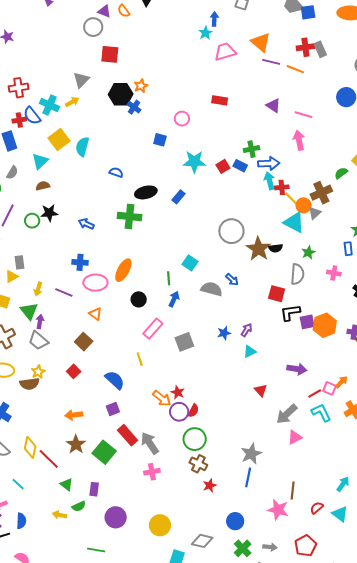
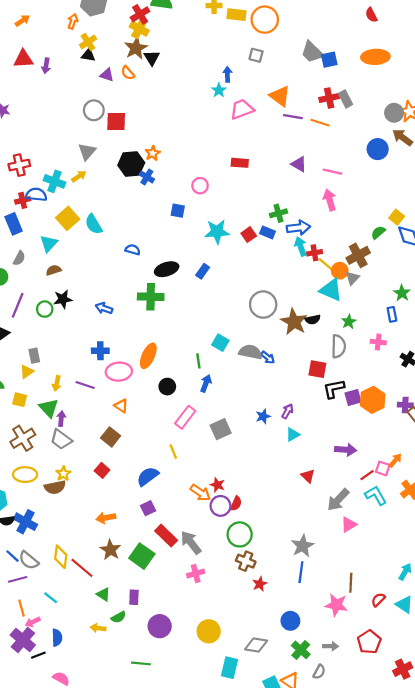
gray circle: (93, 27) -> (94, 110), moved
blue semicircle: (32, 116) -> (36, 195), turned 138
cyan semicircle: (82, 147) -> (94, 224), turned -42
gray semicircle: (212, 289) -> (250, 352), moved
blue semicircle: (115, 380) -> (148, 476), turned -75

